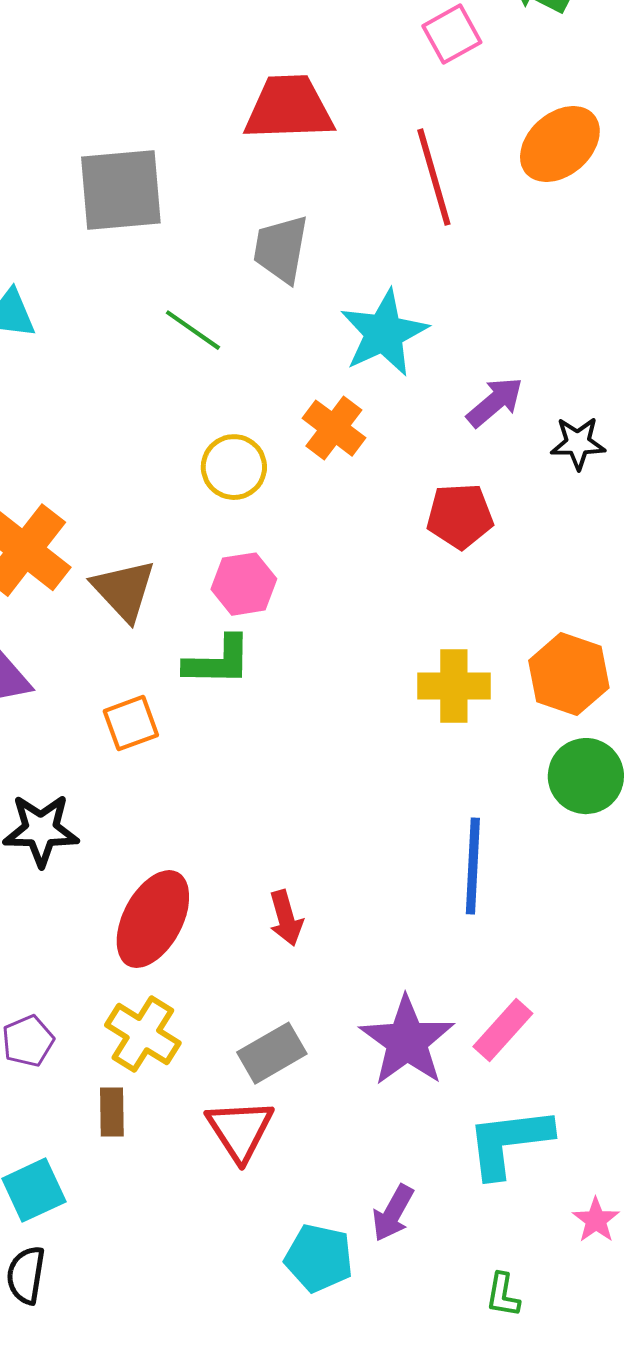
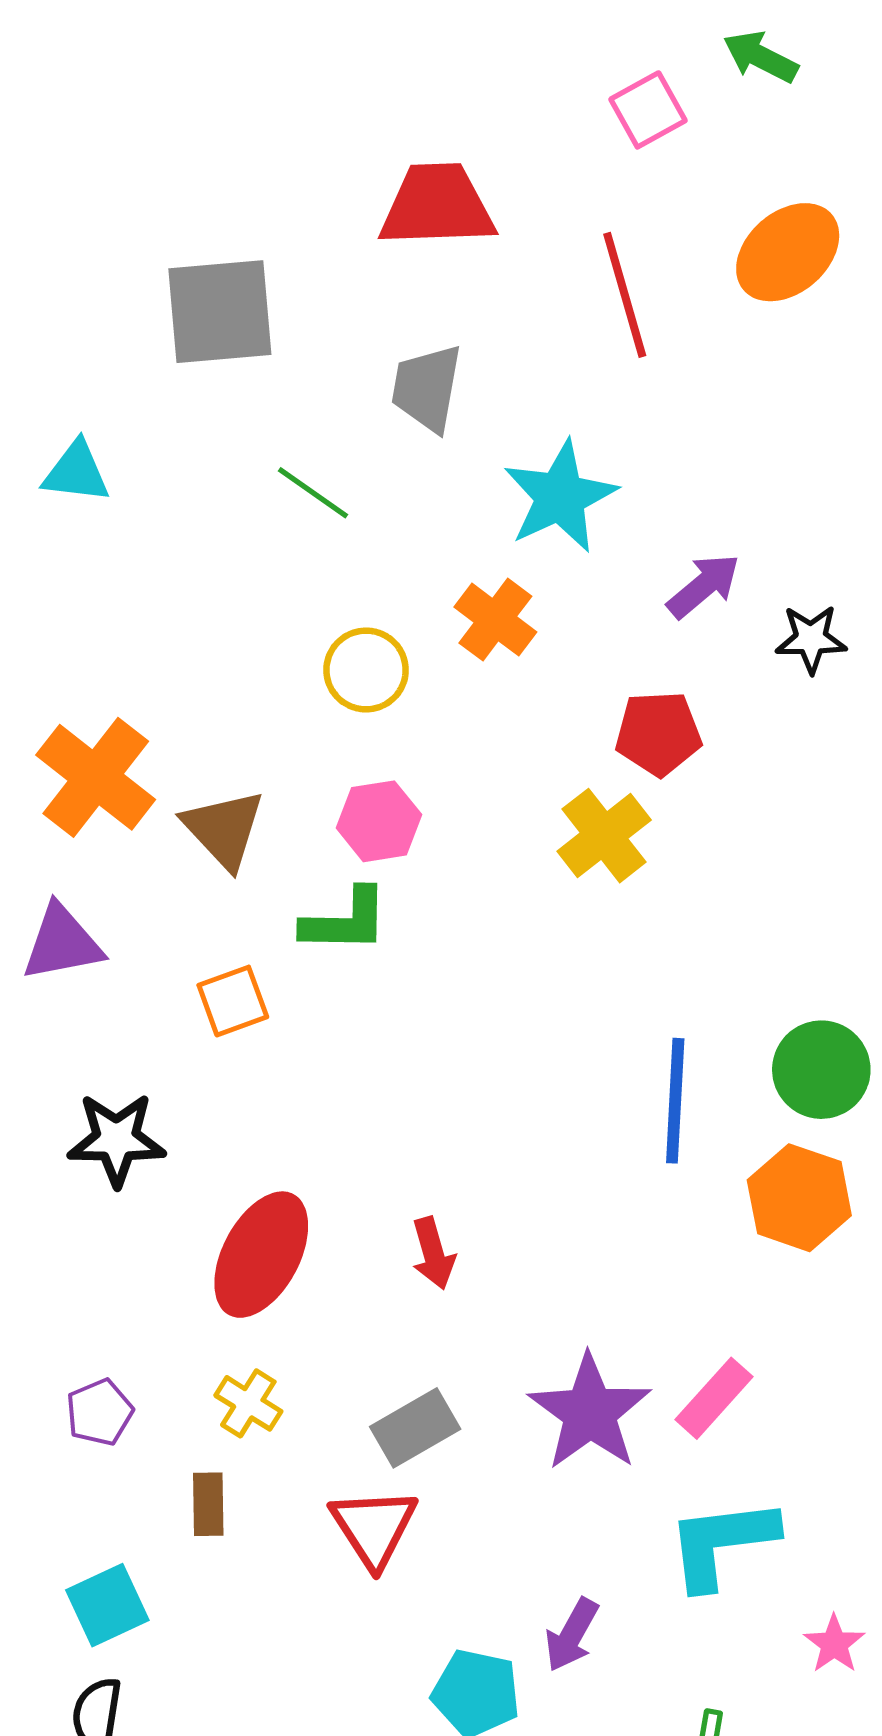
orange hexagon: (569, 674) -> (799, 1198), moved
yellow cross: (454, 686) -> (604, 836), moved, turned -38
blue line: (473, 866) -> (675, 1101), moved
yellow cross: (143, 1034) -> (248, 1403), size x0.7

